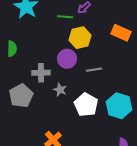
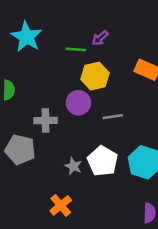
gray star: (60, 90) -> (73, 166), moved
gray pentagon: (21, 96) -> (20, 150), turned -30

